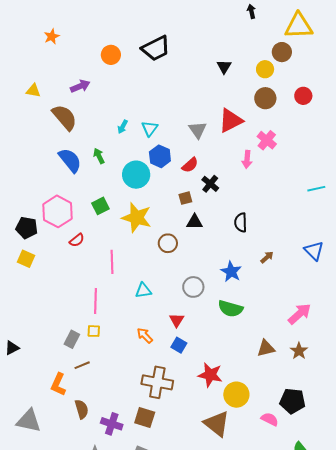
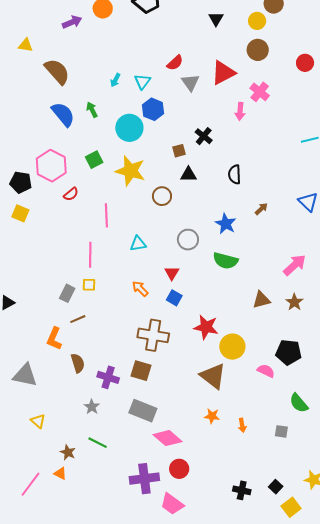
purple arrow: (80, 86) -> (72, 22), moved
red circle: (303, 96) -> (305, 63), moved
red semicircle: (190, 165) -> (175, 63), moved

